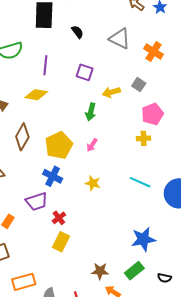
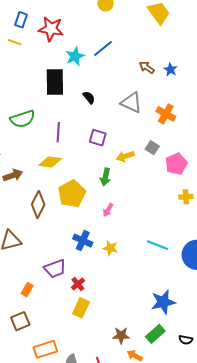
pink pentagon: (153, 114) -> (176, 164), moved
yellow cross: (144, 138) -> (186, 197), moved
yellow pentagon: (59, 145) -> (72, 194), moved
blue cross: (53, 176) -> (83, 241), moved

